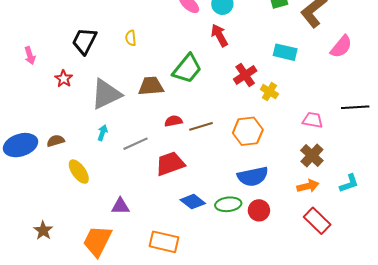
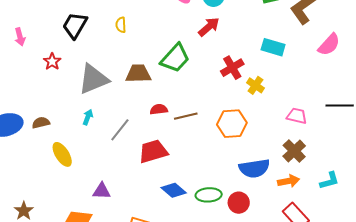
red arrow: (219, 35) -> (209, 27), turned 75
gray line: (136, 144) -> (120, 130), turned -30
blue semicircle: (253, 176) -> (254, 168), moved

